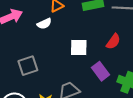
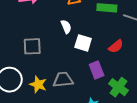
white semicircle: (44, 24) -> (66, 27), moved, turned -104

